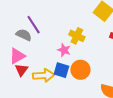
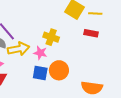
yellow arrow: (44, 75) -> (19, 49), moved

